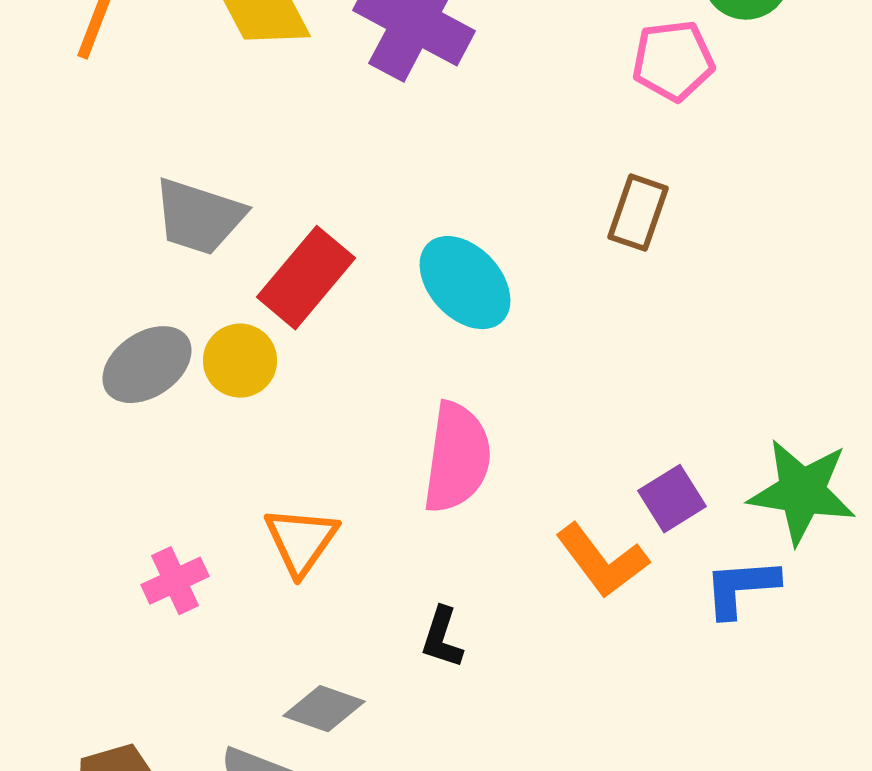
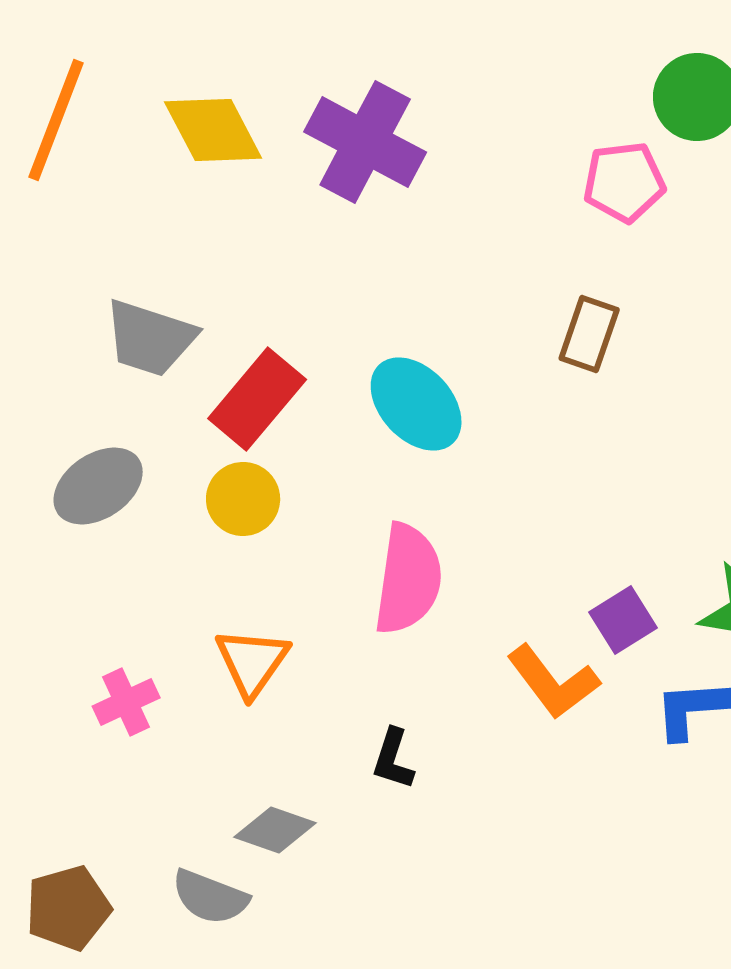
yellow circle: (240, 361) -> (243, 499), moved

